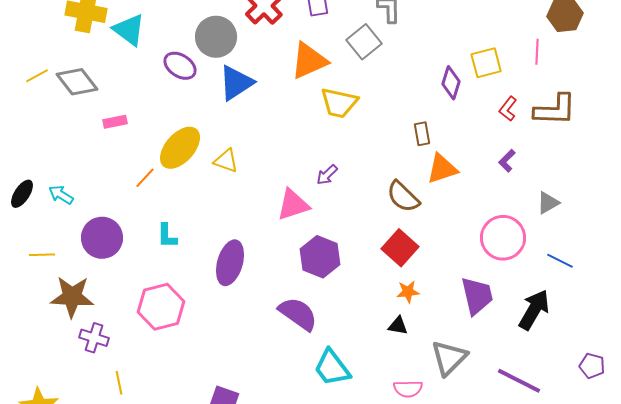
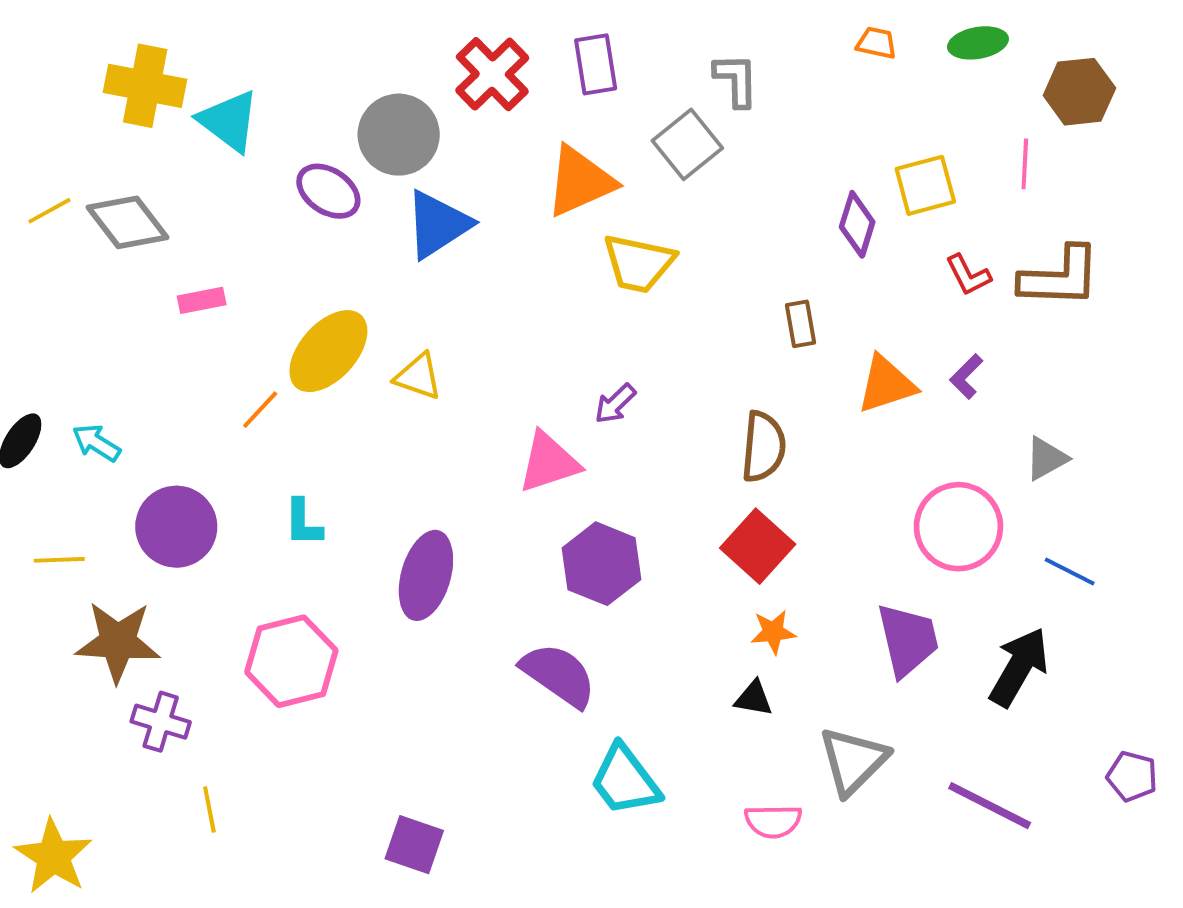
red L-shape: (508, 109) -> (968, 275), turned -65
orange triangle: (442, 169) -> (886, 384), moved
brown semicircle: (403, 197) -> (763, 447), turned -129

